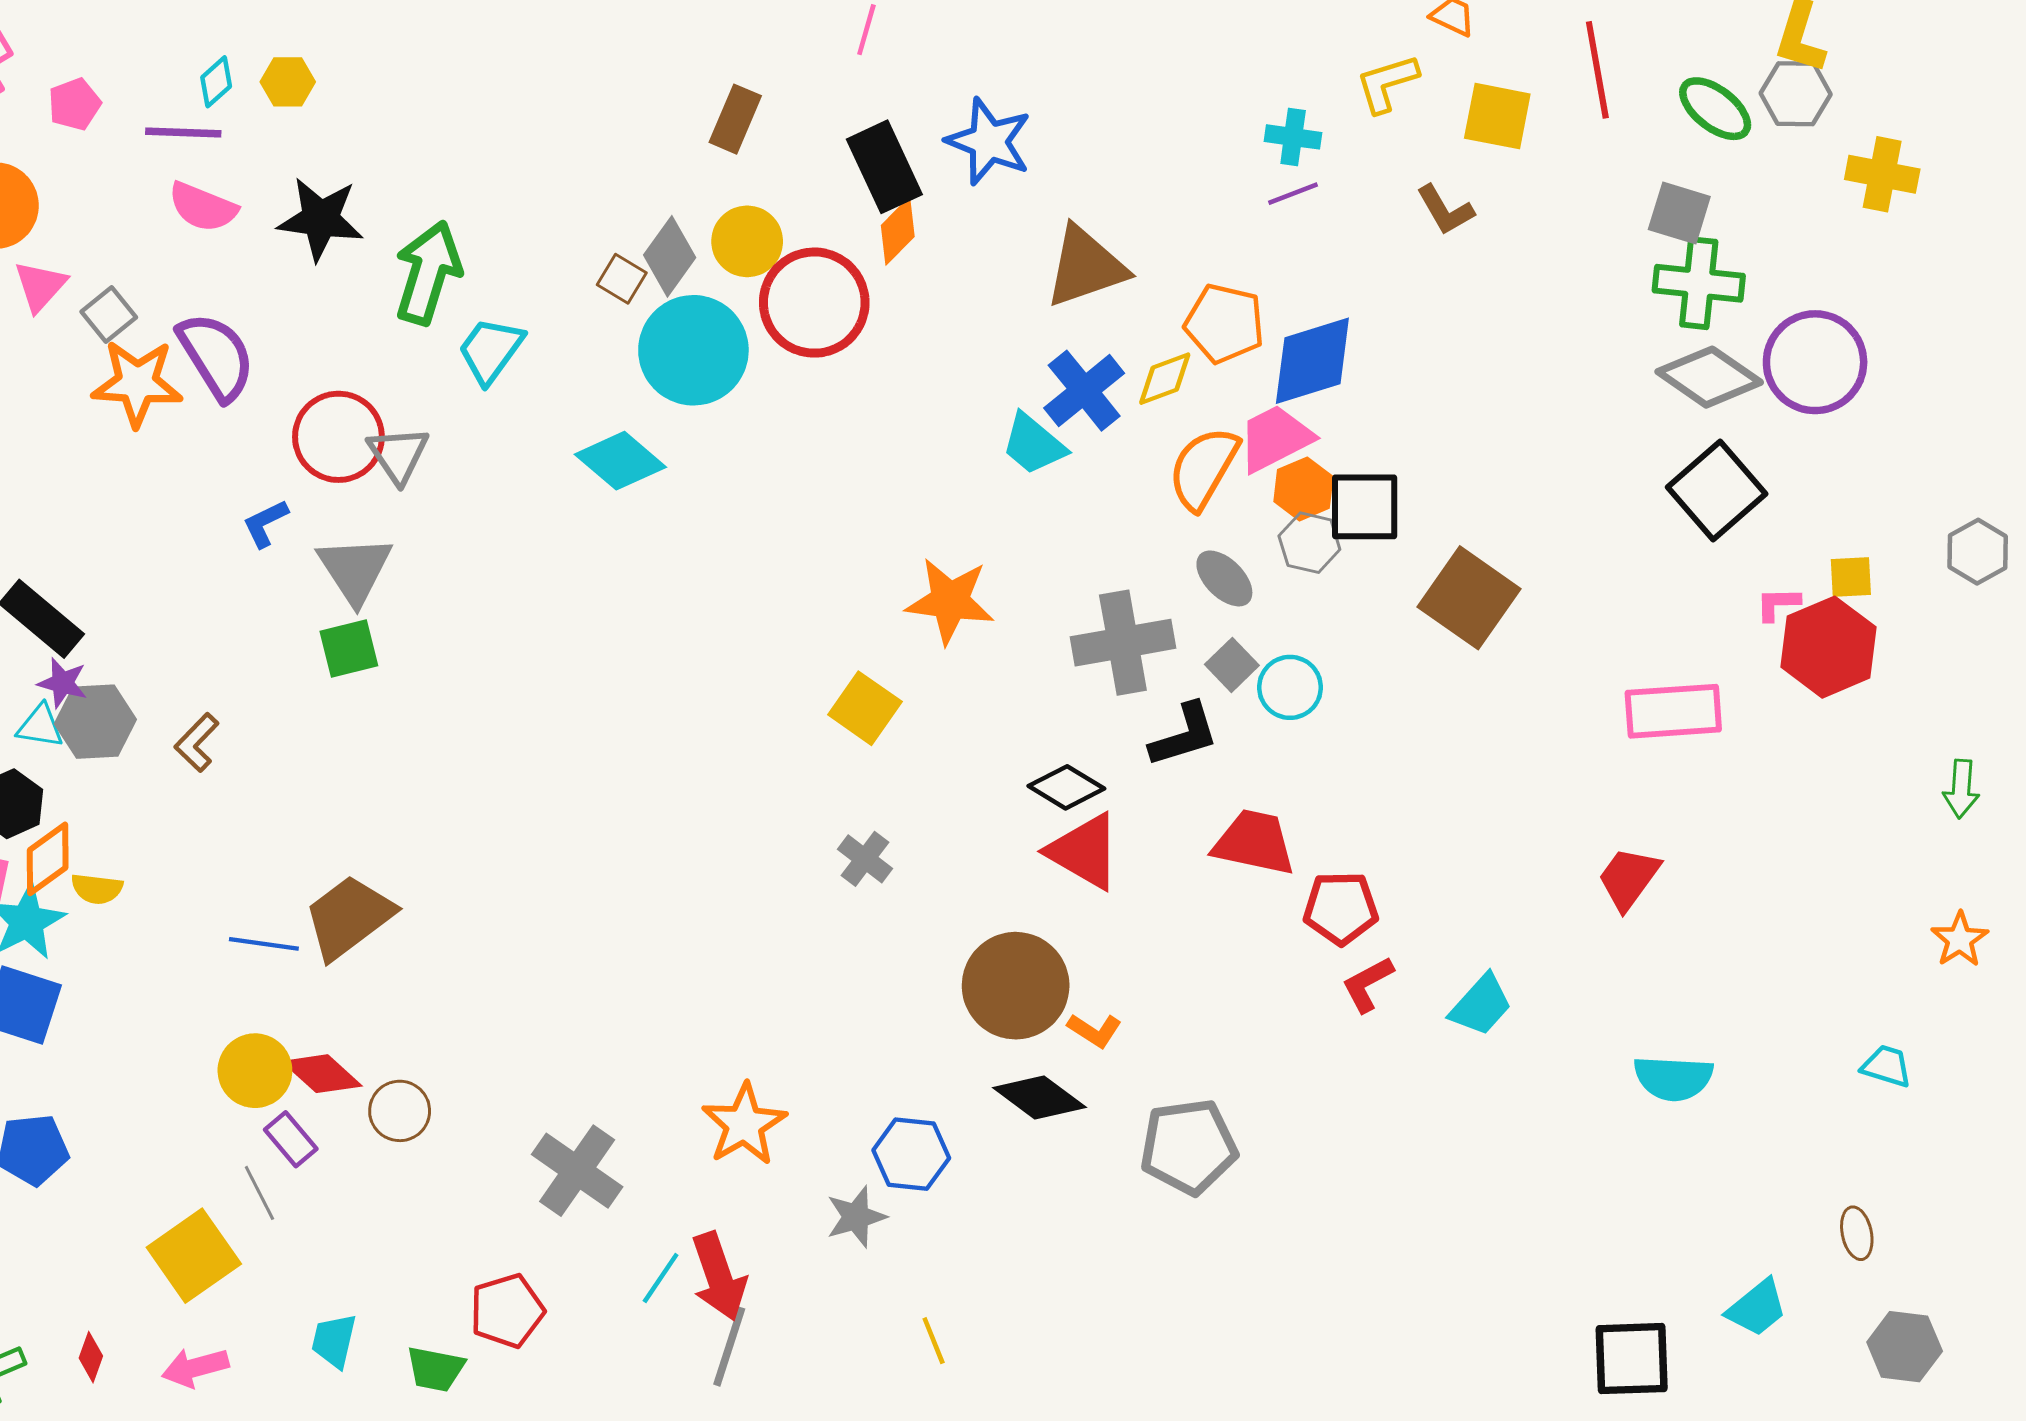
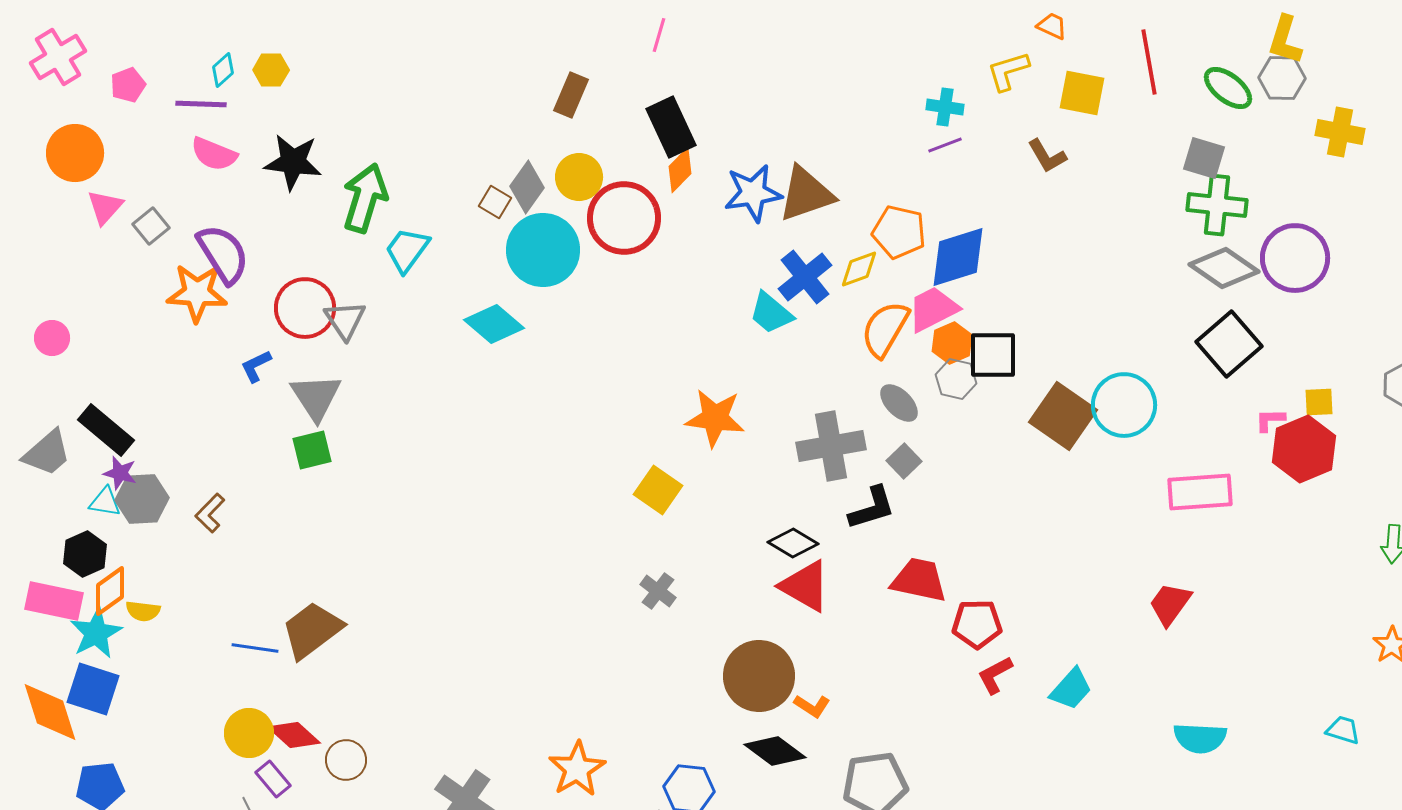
blue star: (989, 141) -> (753, 193), moved, turned -30
orange star: (137, 383) -> (197, 293), moved
cyan circle: (1290, 687) -> (1124, 405), moved, size x1.5

